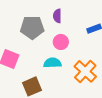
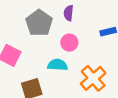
gray pentagon: (32, 27) -> (39, 23), turned 30

